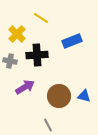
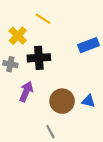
blue rectangle: (72, 41) -> (88, 45), moved
purple arrow: (25, 87) -> (26, 92), turned -36

